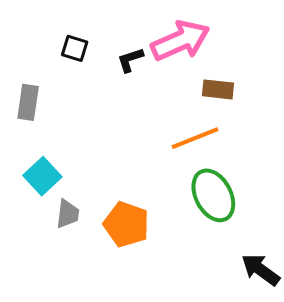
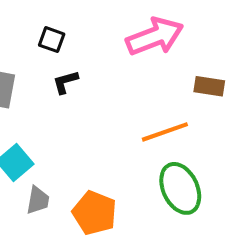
black L-shape: (130, 60) -> (65, 82), moved
brown rectangle: (218, 89) -> (209, 86), moved

